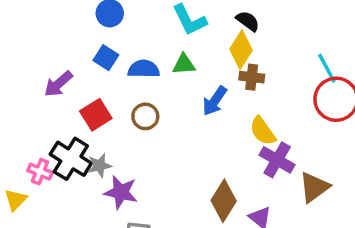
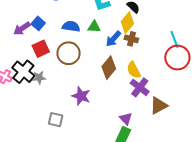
blue square: (106, 58) -> (38, 23), moved
blue arrow: (215, 101) -> (113, 39), moved
brown circle: (145, 116) -> (69, 53), size x1.5
purple star: (121, 192) -> (81, 96), moved
brown diamond: (224, 201) -> (109, 68), moved

